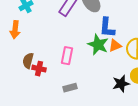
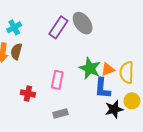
blue L-shape: (107, 28) -> (102, 88), moved
brown semicircle: (28, 61) -> (16, 51), moved

